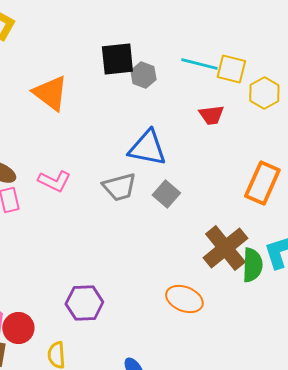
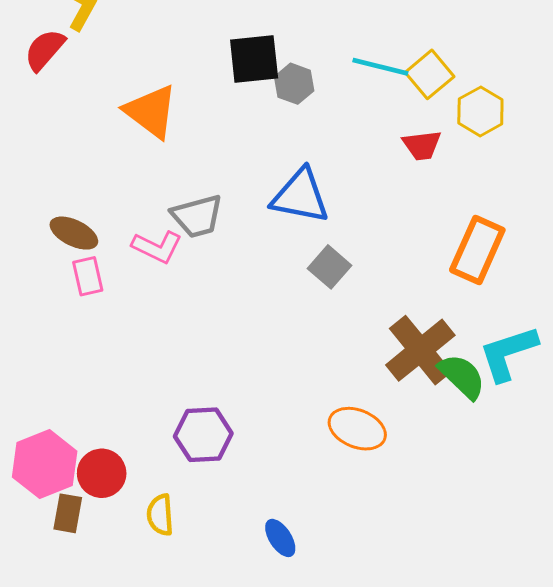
yellow square: (231, 69) -> (430, 74), turned 36
red trapezoid: (211, 115) -> (422, 145), moved
gray trapezoid: (119, 187) -> (197, 216), moved
green semicircle: (252, 265) -> (462, 376), turned -48

